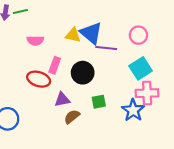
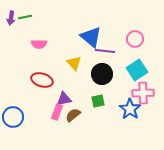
yellow triangle: (73, 35) -> (74, 63), moved, turned 35
pink rectangle: (55, 65) -> (57, 112), moved
black circle: (83, 73) -> (102, 74), moved

